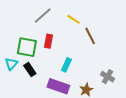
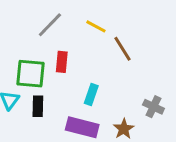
black rectangle: (30, 70) -> (38, 106), turned 40

